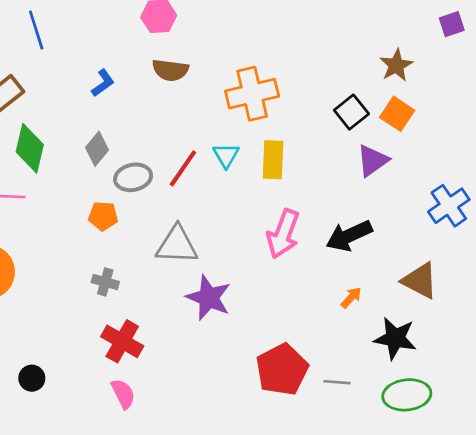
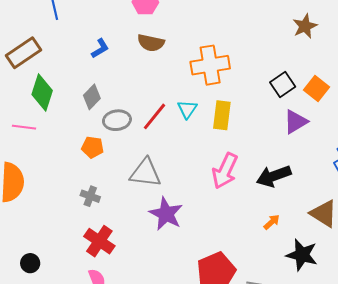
brown star: (396, 65) -> (305, 26), moved

